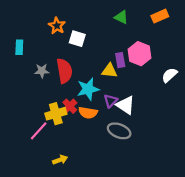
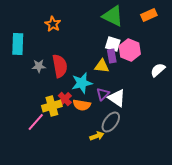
green triangle: (121, 17) -> (113, 16), size x1.6
white square: (77, 39) -> (113, 44), moved
cyan rectangle: (19, 47) -> (18, 44), size x1.5
gray ellipse: (119, 131) -> (111, 122), turned -75
yellow arrow: (60, 160) -> (97, 136), moved

